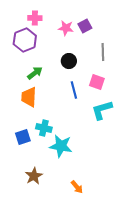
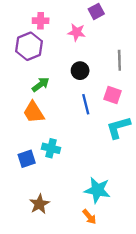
purple square: (85, 26) -> (96, 11), moved
orange trapezoid: (29, 97) -> (34, 112), turned -35
cyan star: (61, 146) -> (97, 190), moved

